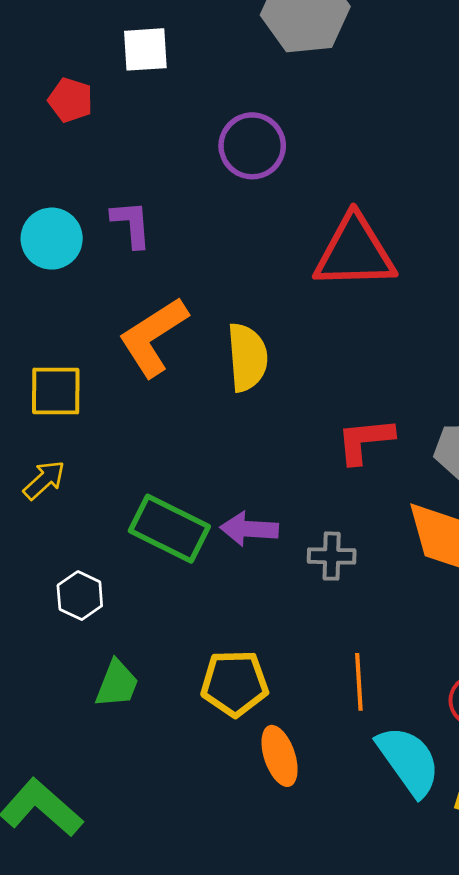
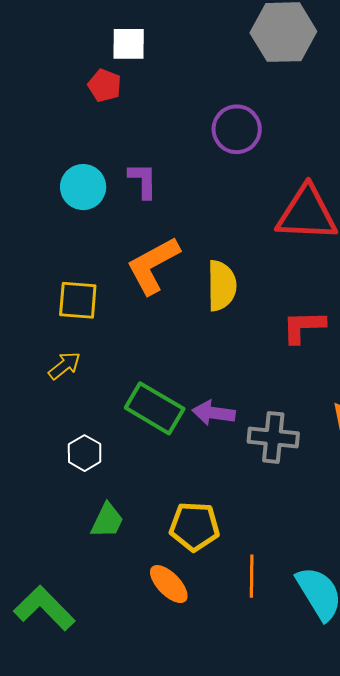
white square: (145, 49) -> (129, 44), moved
red L-shape: (365, 440) -> (304, 327), moved
gray cross: (332, 556) -> (273, 437), size x1.4
orange line: (359, 682) -> (252, 576), moved
orange ellipse: (280, 756) -> (169, 584), moved, turned -30

